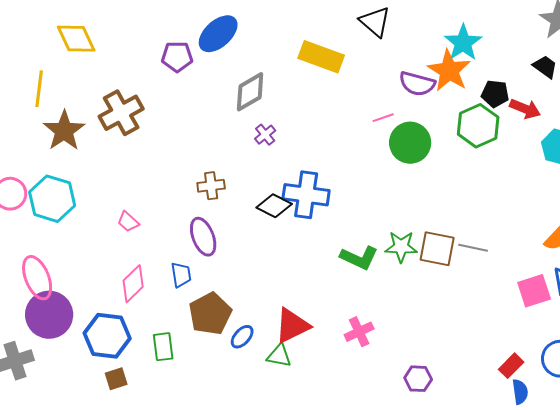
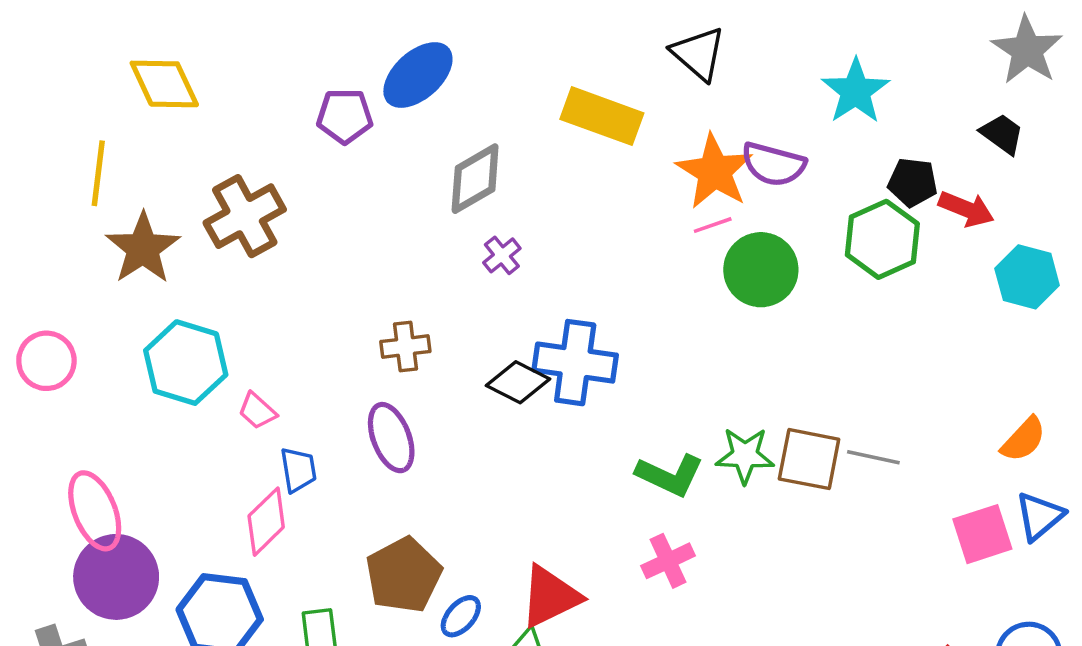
orange star: (449, 71) -> (714, 171), moved
cyan hexagon: (52, 199) -> (186, 363), moved
blue trapezoid: (181, 275) -> (298, 470), moved
pink cross: (359, 332) -> (668, 561), moved

